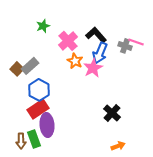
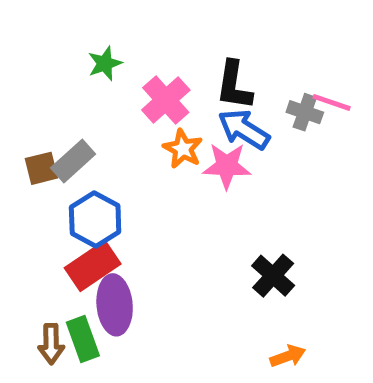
black L-shape: (96, 35) -> (234, 85), turned -130
blue arrow: (100, 53) -> (244, 129), turned 100
pink star: (93, 68) -> (227, 166), turned 30
brown square: (17, 69) -> (41, 168), turned 32

